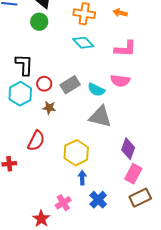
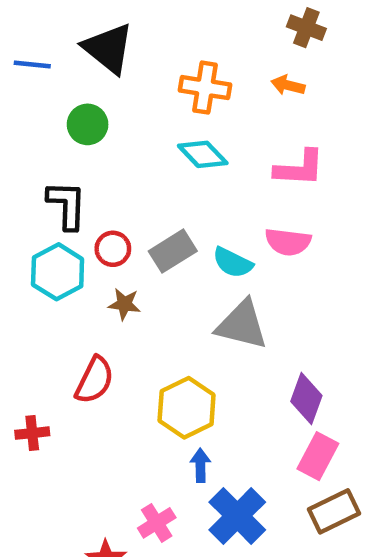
green circle: (39, 22) -> (88, 124), moved
blue cross: (98, 200) -> (237, 516), size x1.4

